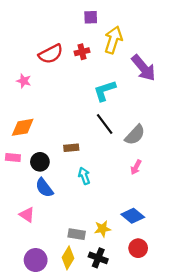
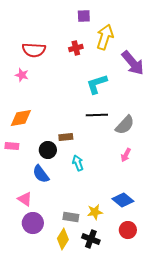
red semicircle: (51, 54) -> (34, 50), moved, turned 30
black line: (105, 124) -> (97, 115), turned -55
black circle: (40, 162) -> (48, 150), moved
purple circle: (36, 260) -> (33, 223), moved

